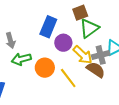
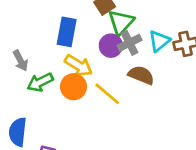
purple circle: (63, 43) -> (111, 46), moved
yellow arrow: (83, 55) -> (78, 66), moved
gray cross: (101, 55) -> (130, 43), moved

